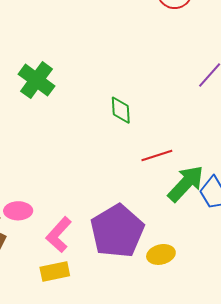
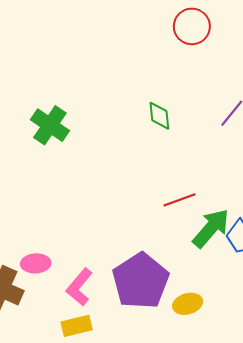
green diamond: (121, 110) -> (159, 116), moved

